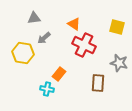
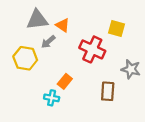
gray triangle: (34, 18) -> (37, 20), size x1.5
orange triangle: (74, 24) -> (63, 25), moved
yellow square: (117, 27) -> (117, 29), moved

